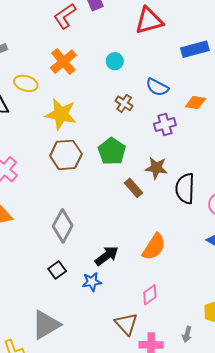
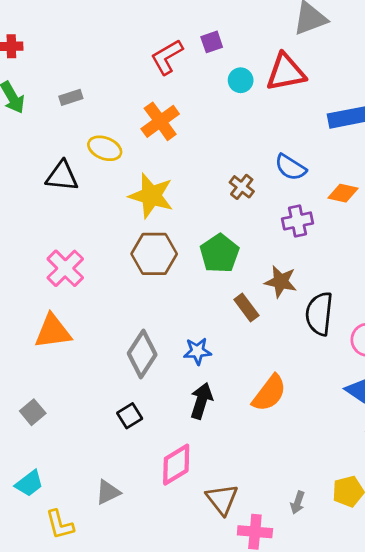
cyan circle: (115, 61) -> (241, 80), moved
black arrow: (107, 256) -> (201, 401), turned -40
blue star: (92, 282) -> (197, 351), moved
pink diamond: (150, 295) -> (176, 465), moved, size x1.4
gray triangle: (46, 325) -> (108, 492), size x0.6
gray arrow: (187, 334) -> (298, 503), moved

